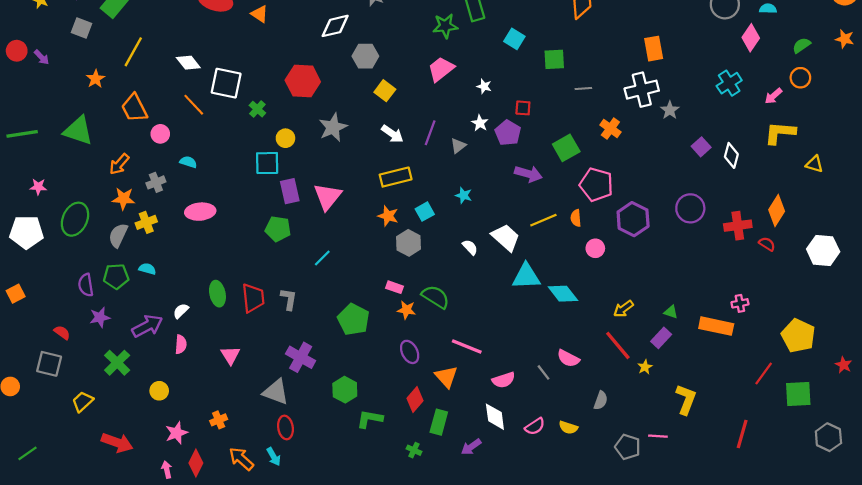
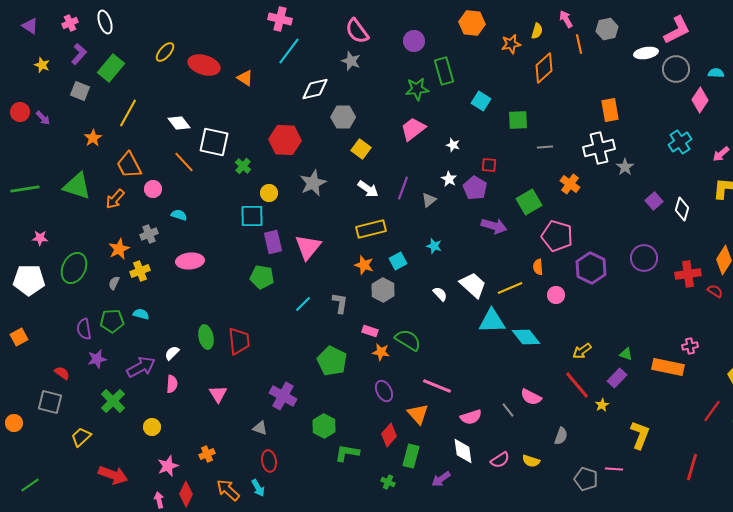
orange arrow: (119, 164) -> (115, 199), moved
orange star: (124, 199) -> (119, 249), turned -30
yellow line: (543, 220) -> (510, 288), moved
gray semicircle: (118, 235) -> (114, 283), size x0.6
gray L-shape: (289, 299) -> (340, 303), moved
gray triangle: (276, 392) -> (260, 428), size x0.6

